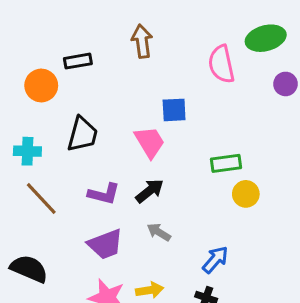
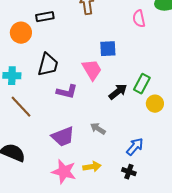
pink semicircle: (221, 64) -> (139, 19), size x0.7
green rectangle: (226, 163) -> (142, 84), turned -54
black arrow: (150, 191) -> (118, 92), moved
purple L-shape: (104, 194) -> (67, 92), moved

